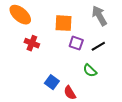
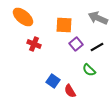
gray arrow: (99, 16) -> (98, 18), turned -36
purple square: (76, 43) -> (76, 44), turned 32

